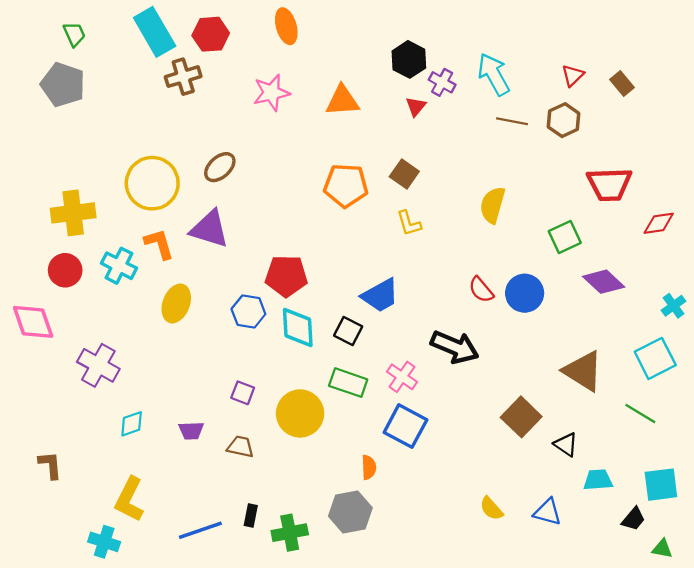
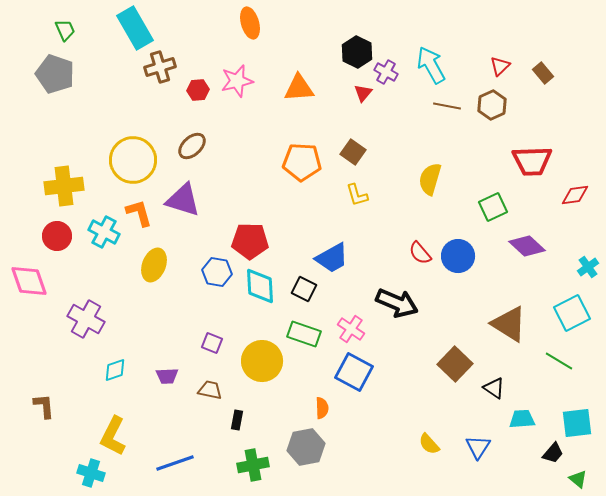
red hexagon: (211, 34) -> (198, 90), moved, size x0.7
blue triangle: (548, 512) -> (478, 447), turned 48
black rectangle: (251, 515) -> (237, 420), moved
green triangle: (662, 549) -> (578, 479), turned 30

